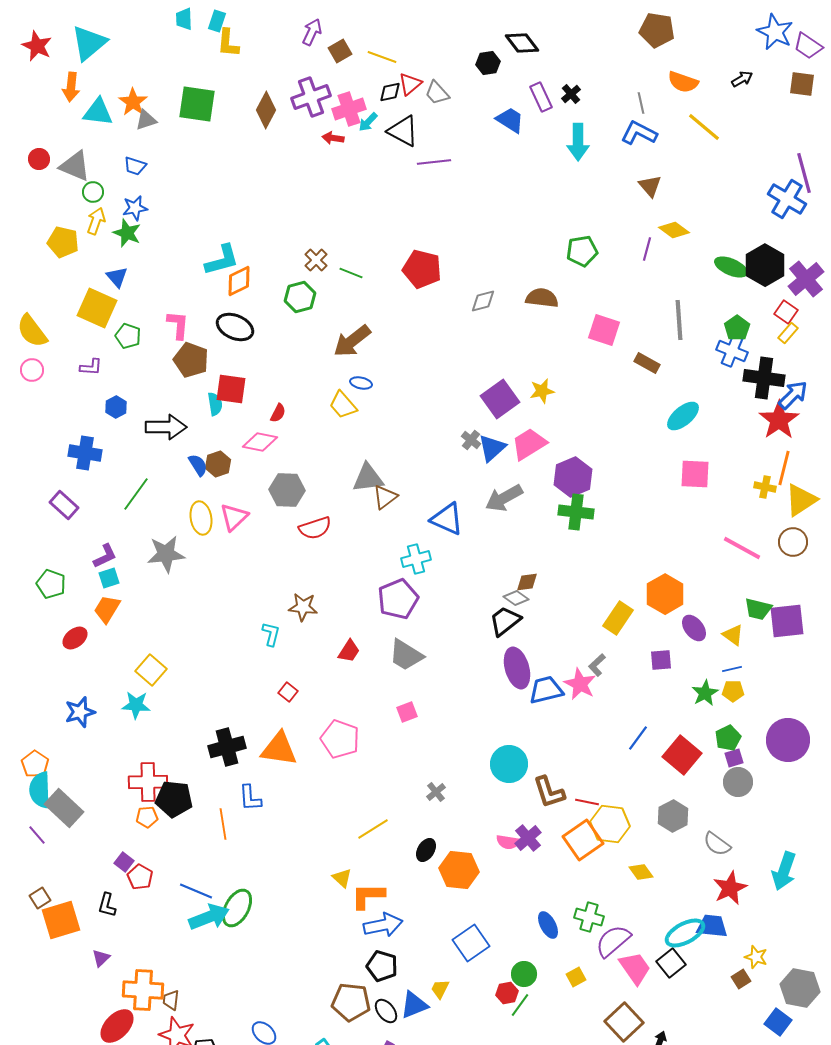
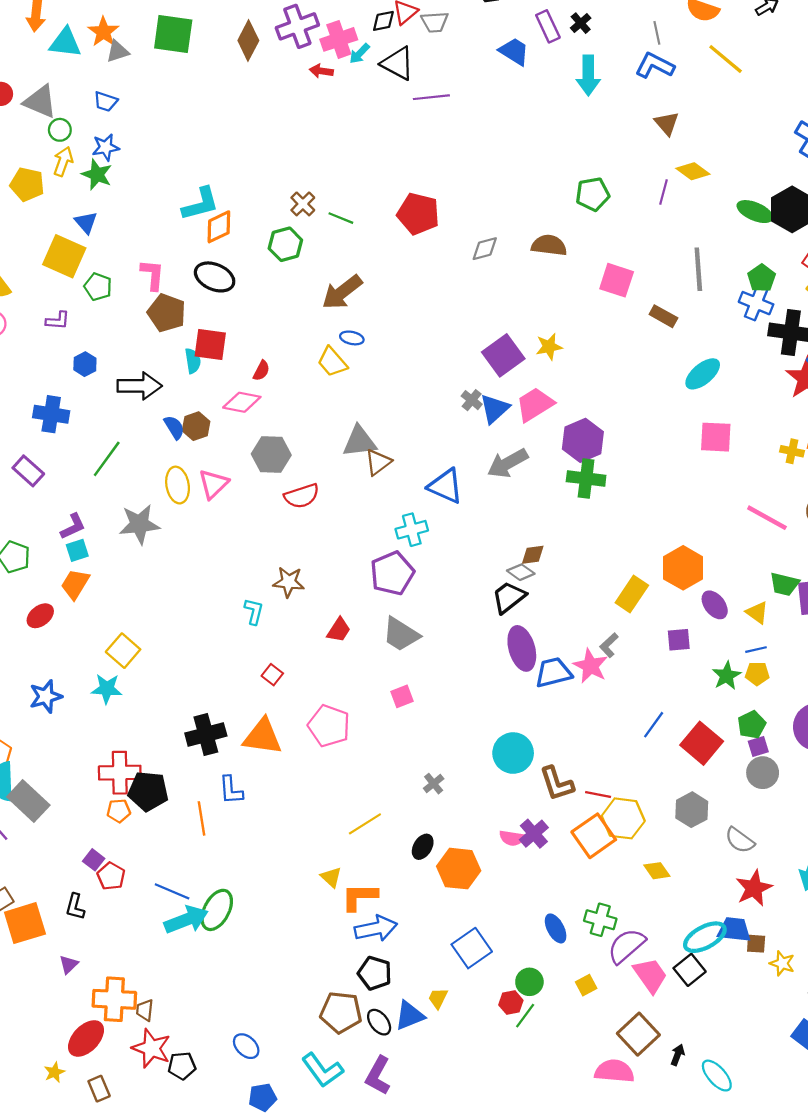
gray trapezoid: (437, 93) -> (435, 22), turned -52
brown square: (741, 979) -> (756, 944), moved, turned 36

